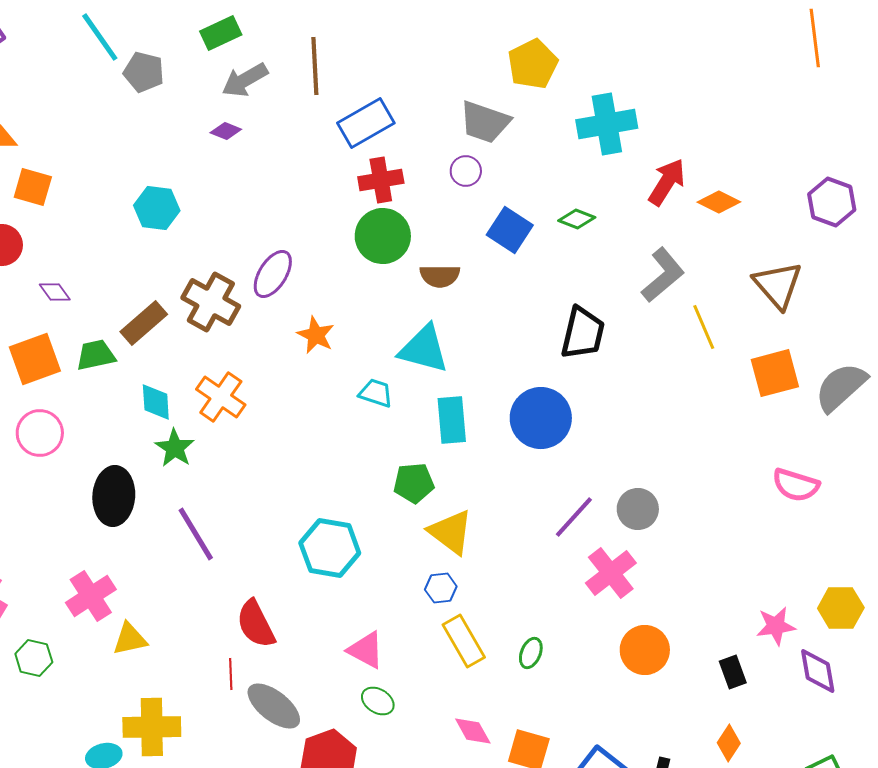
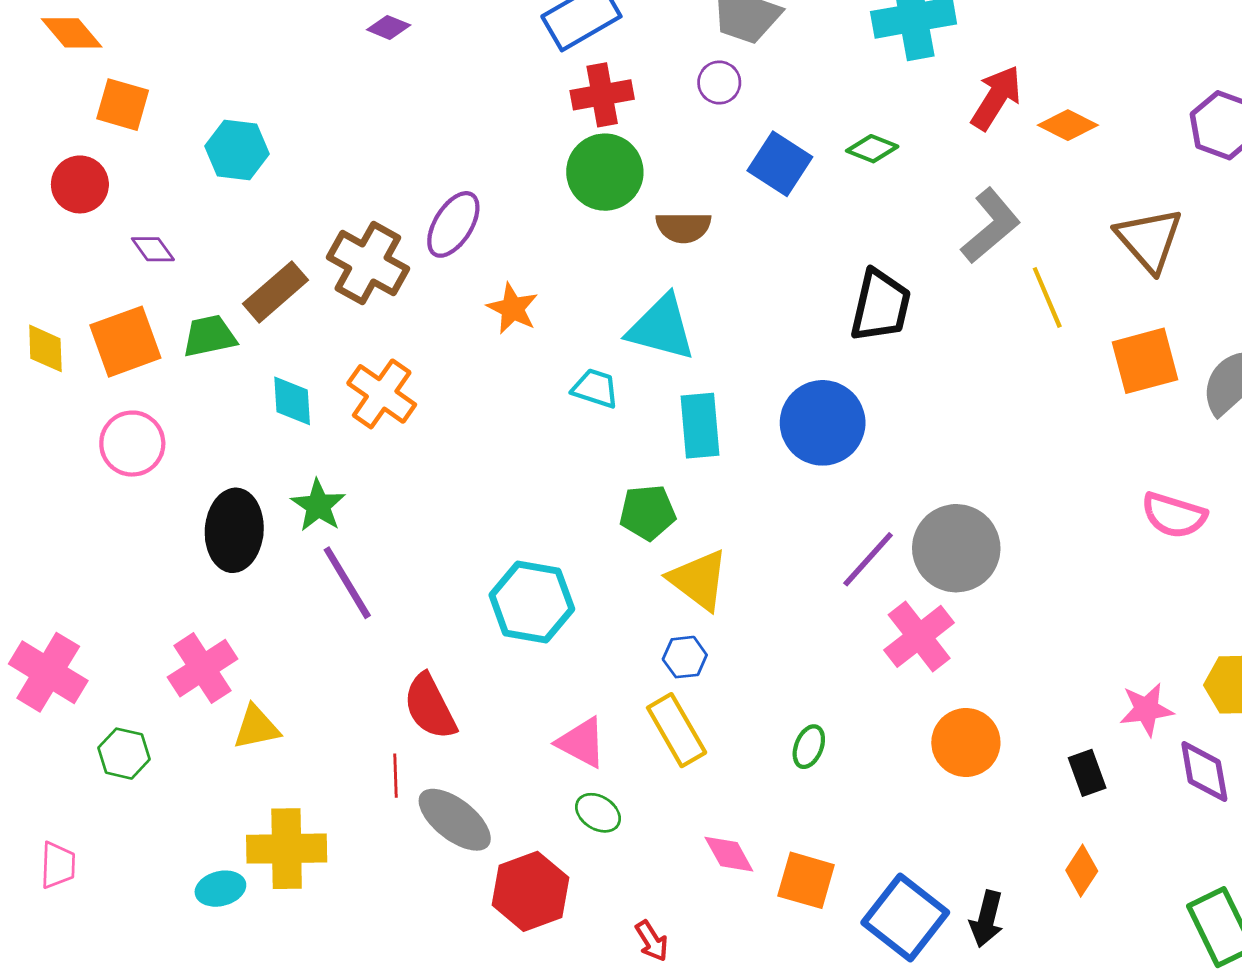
cyan hexagon: (157, 208) -> (237, 150), moved
green star: (175, 448) -> (318, 506), moved
gray circle: (638, 509) -> (956, 548), size x1.5
yellow rectangle: (464, 641) -> (677, 730), moved

